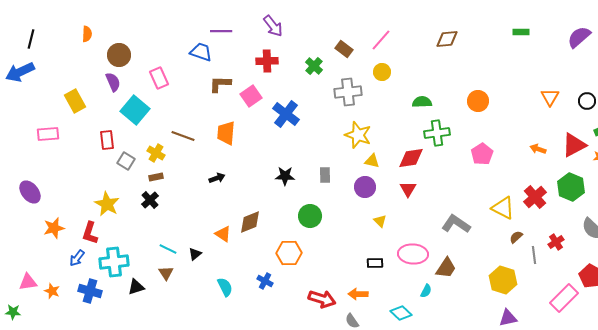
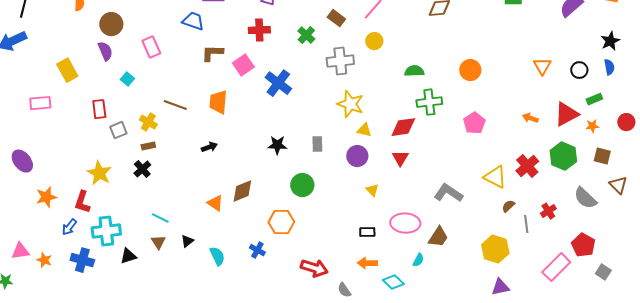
cyan square: (135, 110) -> (127, 79), size x0.5
gray square: (126, 161) -> (118, 130), turned 36
black triangle: (195, 254) -> (187, 241), moved
orange arrow: (358, 294) -> (367, 263), moved

